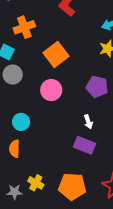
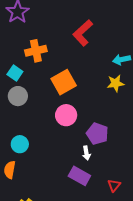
purple pentagon: (97, 87) -> (97, 134), moved
pink circle: (51, 90) -> (66, 115), moved

